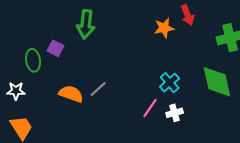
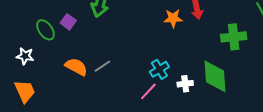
green ellipse: (33, 60) -> (45, 30), turned -35
cyan cross: (170, 83) -> (159, 69), moved
white cross: (175, 113) -> (185, 84), moved

